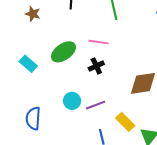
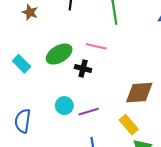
black cross: (96, 66) -> (83, 69), moved, turned 35
yellow rectangle: (125, 122) -> (129, 125), moved

